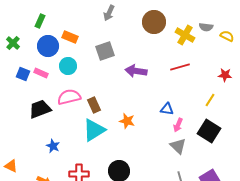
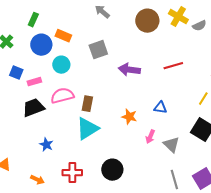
gray arrow: (109, 13) -> (102, 12), turned 105
gray semicircle: (206, 27) -> (199, 26), turned -32
yellow cross: (185, 35) -> (178, 17), moved
pink rectangle: (41, 73) -> (34, 82), moved, turned -40
brown rectangle: (94, 105) -> (87, 104), turned 35
orange star: (127, 121) -> (129, 117), moved
pink arrow: (178, 125) -> (150, 137), moved

